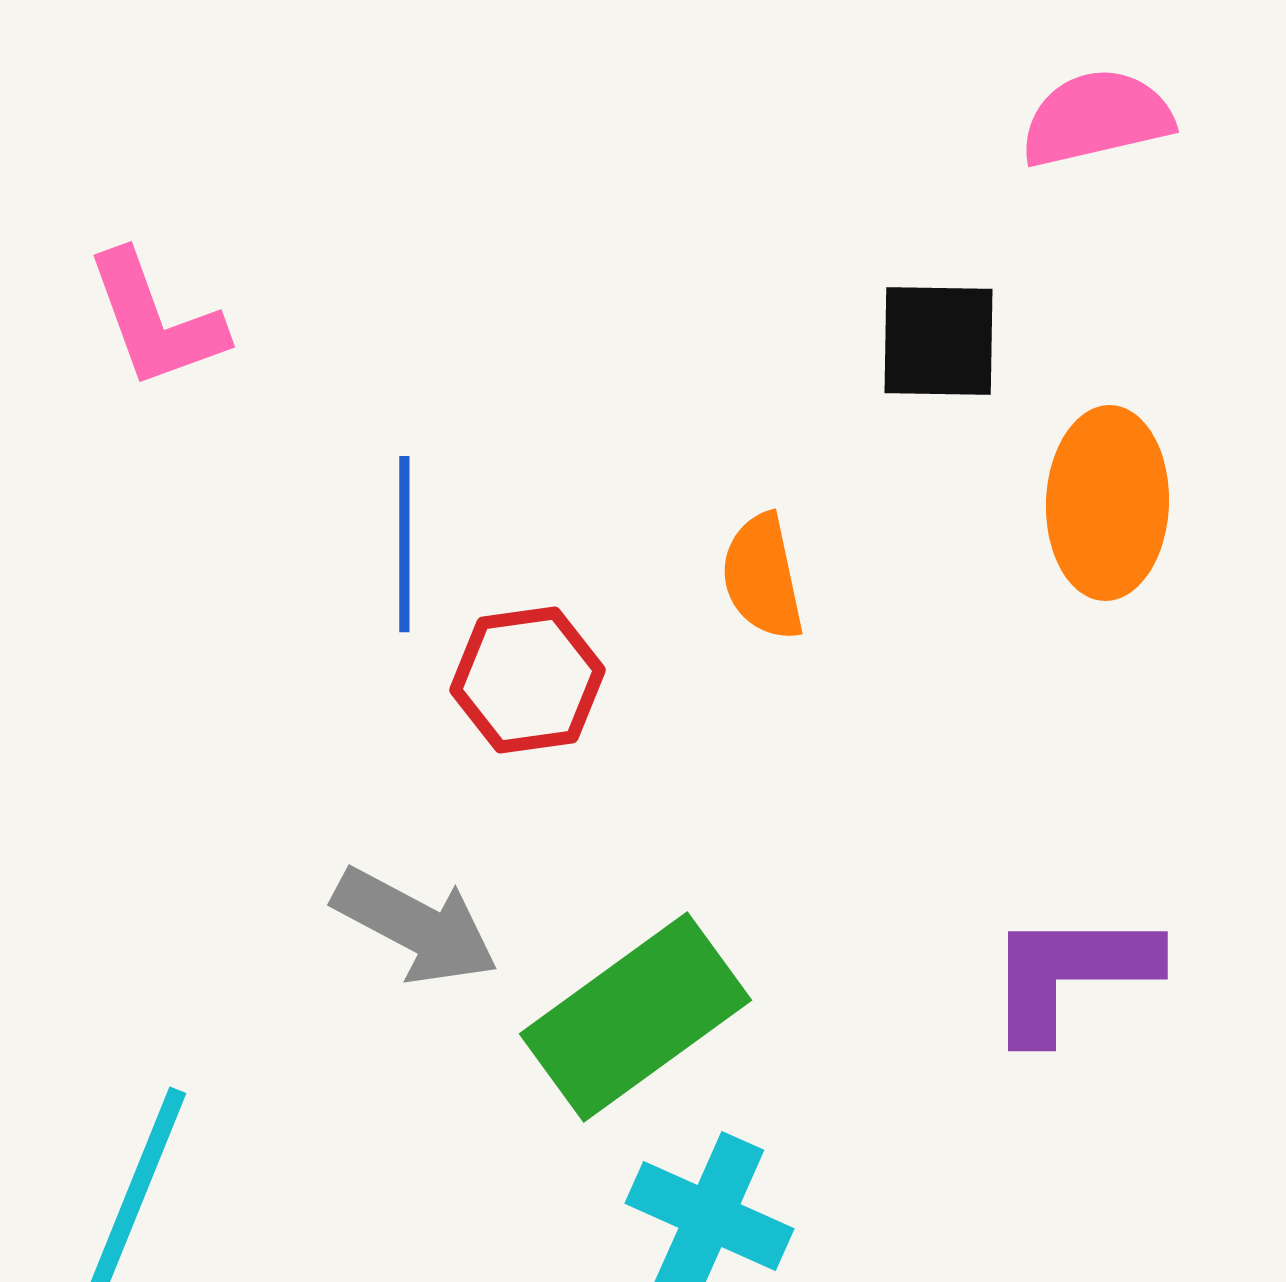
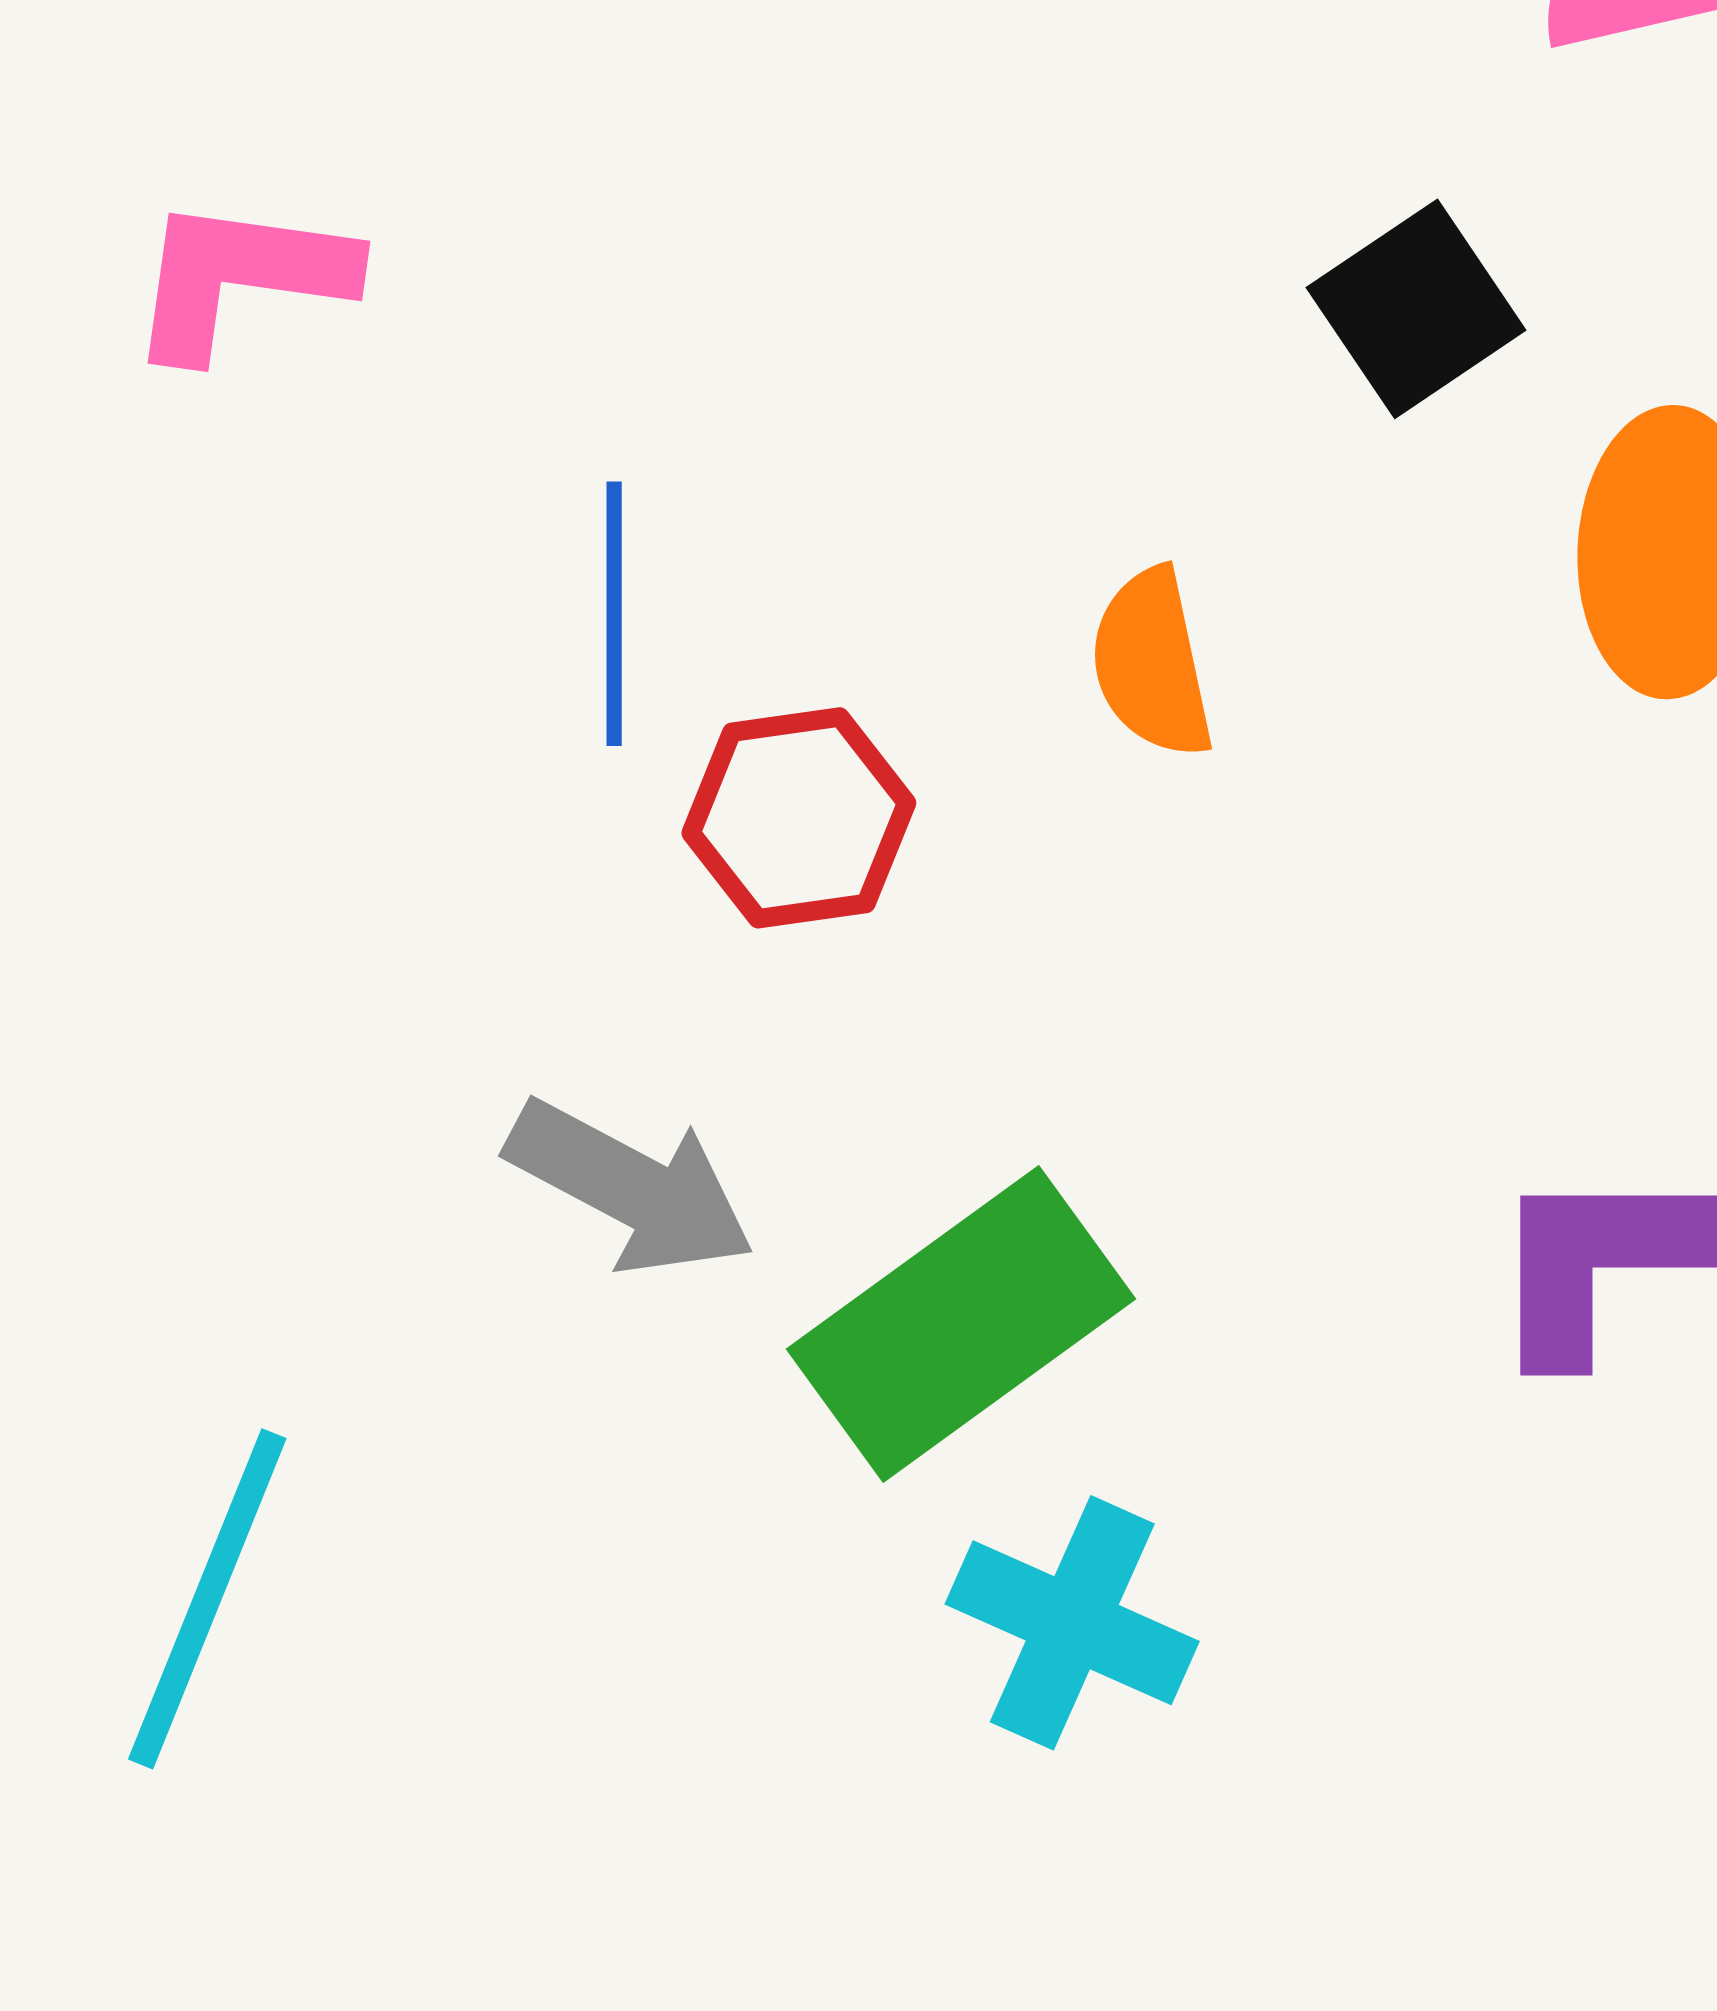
pink L-shape: (155, 320) -> (240, 277), turned 118
black square: (938, 341) -> (1416, 309), turned -35

